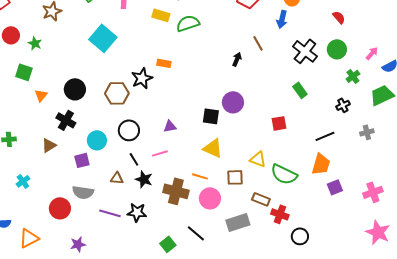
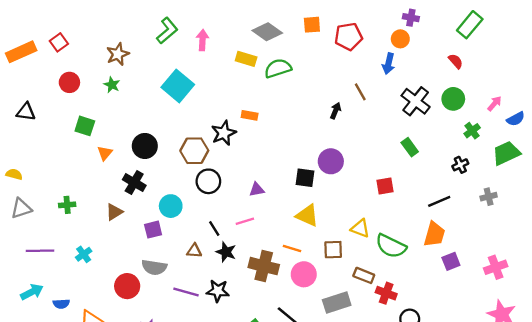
green star: (35, 43) -> (112, 85), moved
black circle: (129, 130) -> (208, 181), moved

